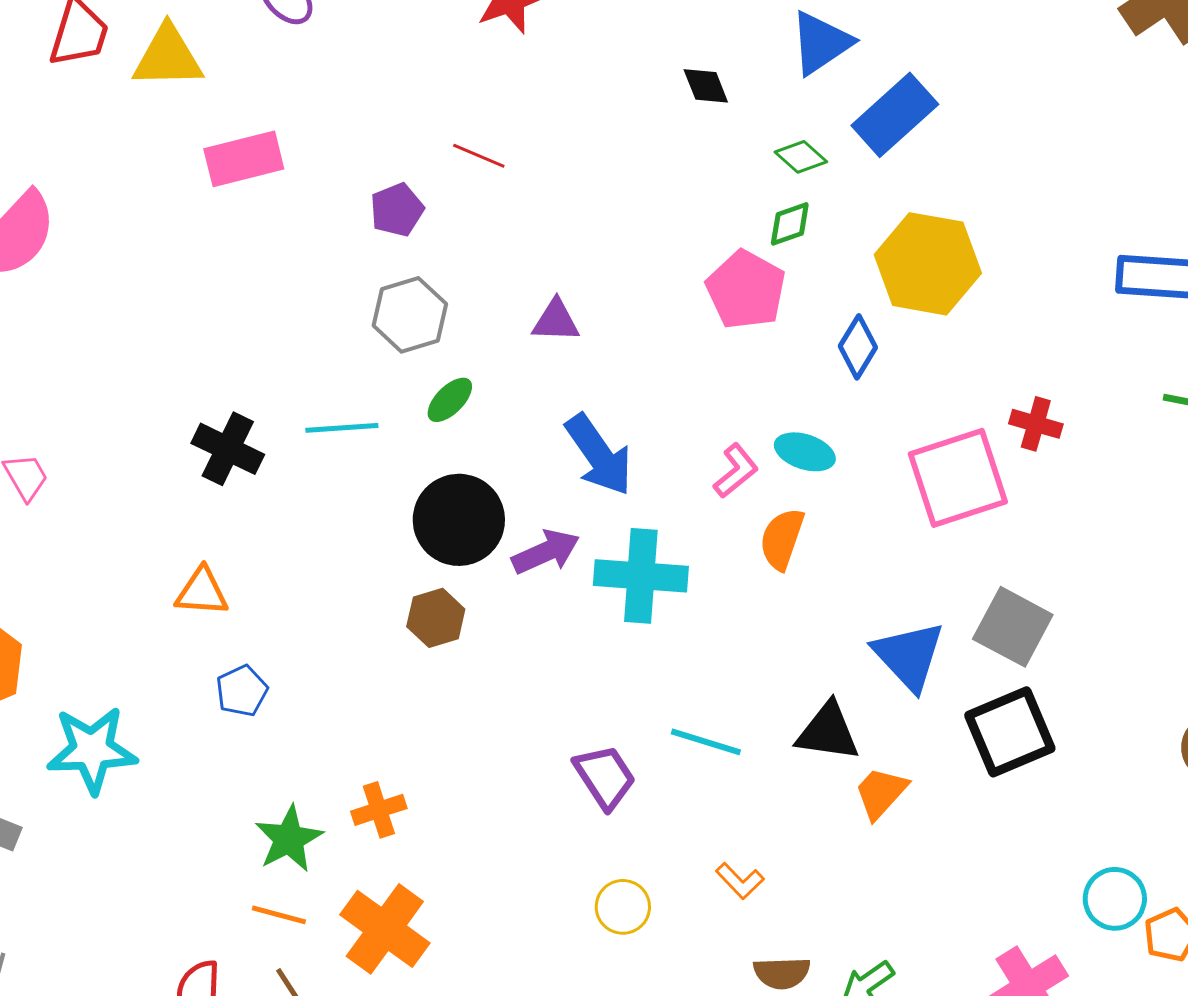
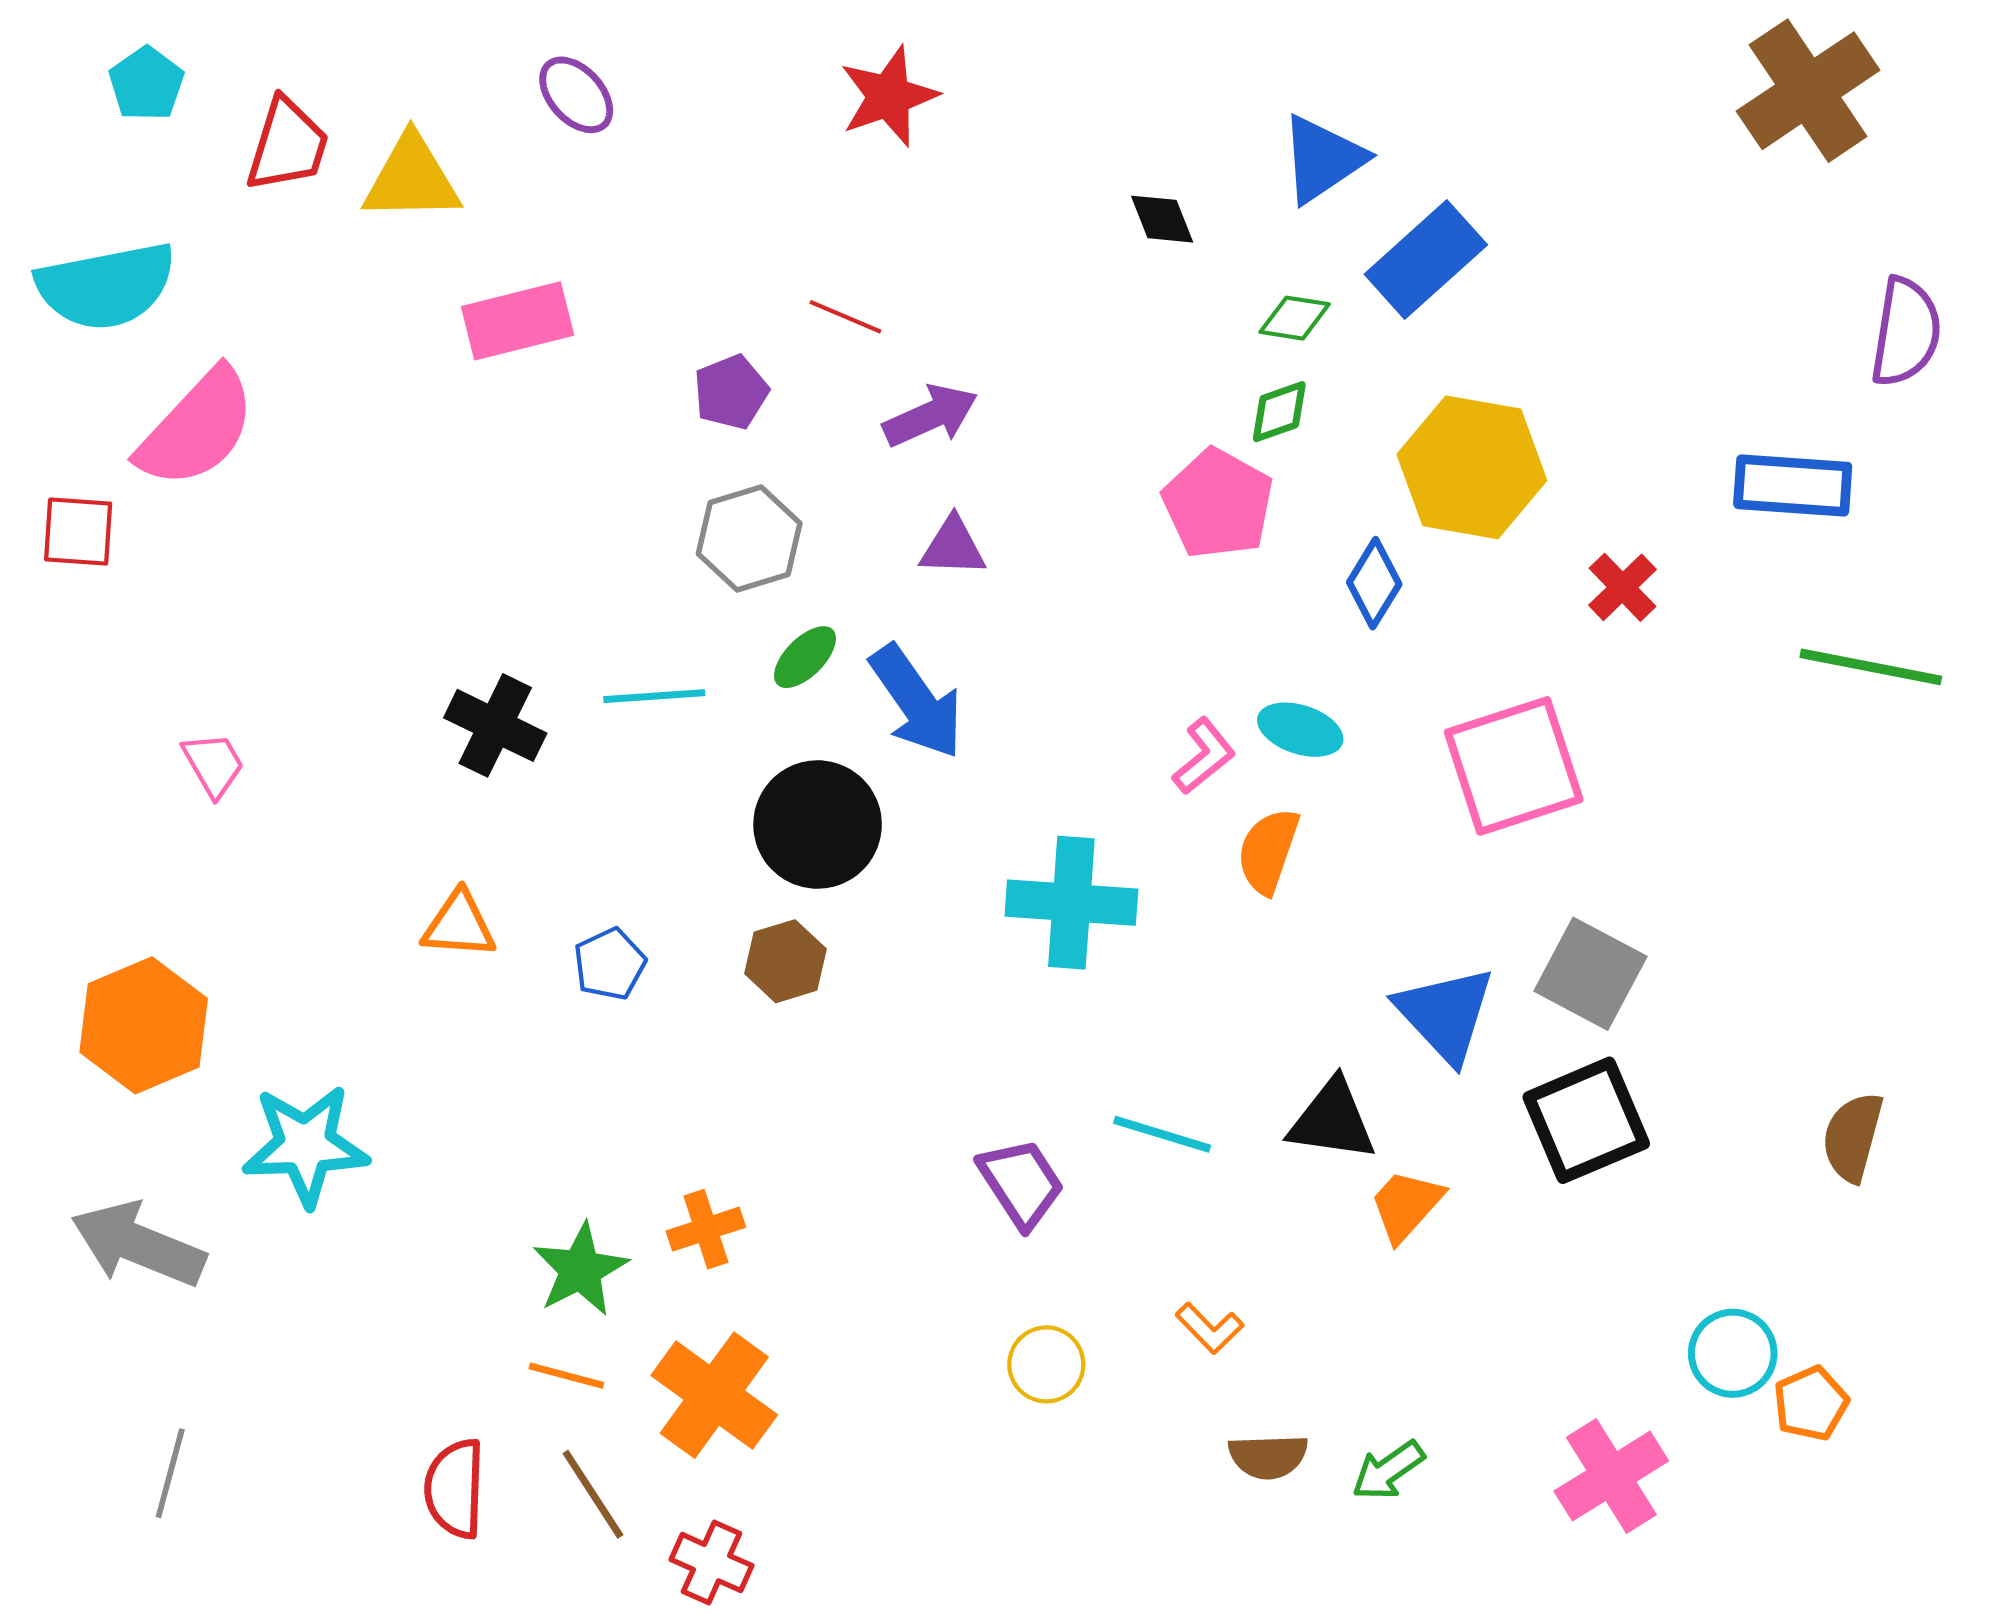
green diamond: (801, 157) -> (1295, 318), turned -33
red cross: (1036, 424) -> (1622, 587), moved, turned 30
blue arrow: (599, 455) -> (917, 702), moved
purple arrow: (546, 552) -> (931, 416), moved
blue pentagon: (242, 691) -> (610, 964), moved

